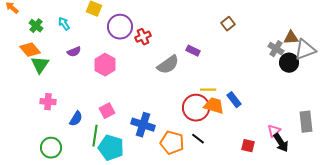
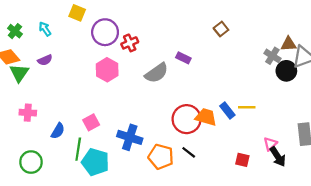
purple semicircle: (74, 52) -> (45, 60), moved
pink hexagon: (105, 65) -> (107, 70), moved
yellow line: (208, 90) -> (247, 107), moved

